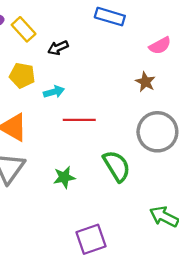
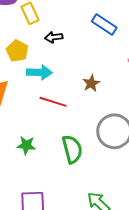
brown star: (145, 82) -> (91, 83), moved
cyan arrow: (54, 92) -> (39, 72), size x1.4

